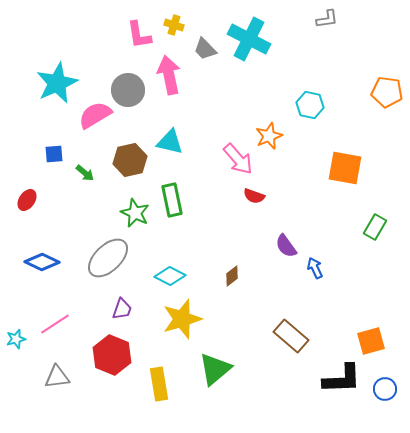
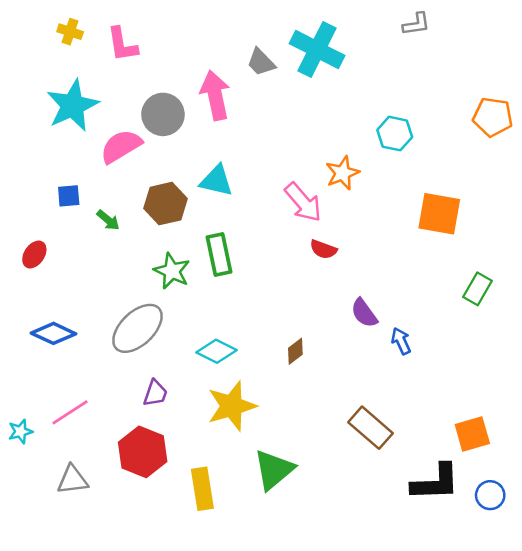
yellow cross: (174, 25) -> (70, 32), moved
pink L-shape: (139, 35) -> (122, 44), moved

